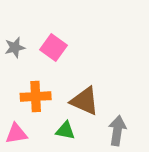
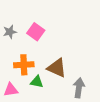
green triangle: (65, 131) -> (37, 82), moved

